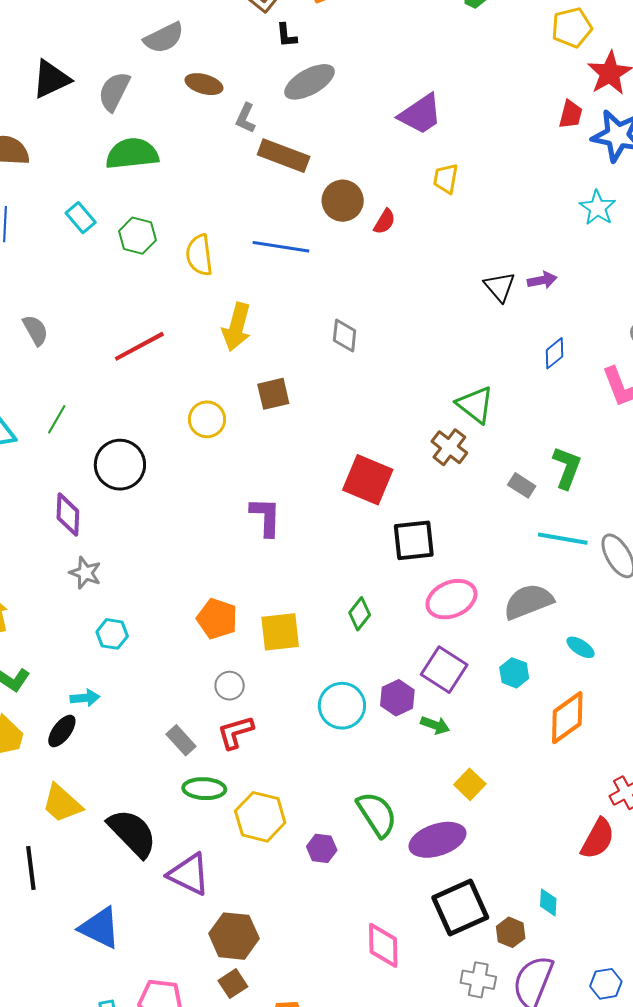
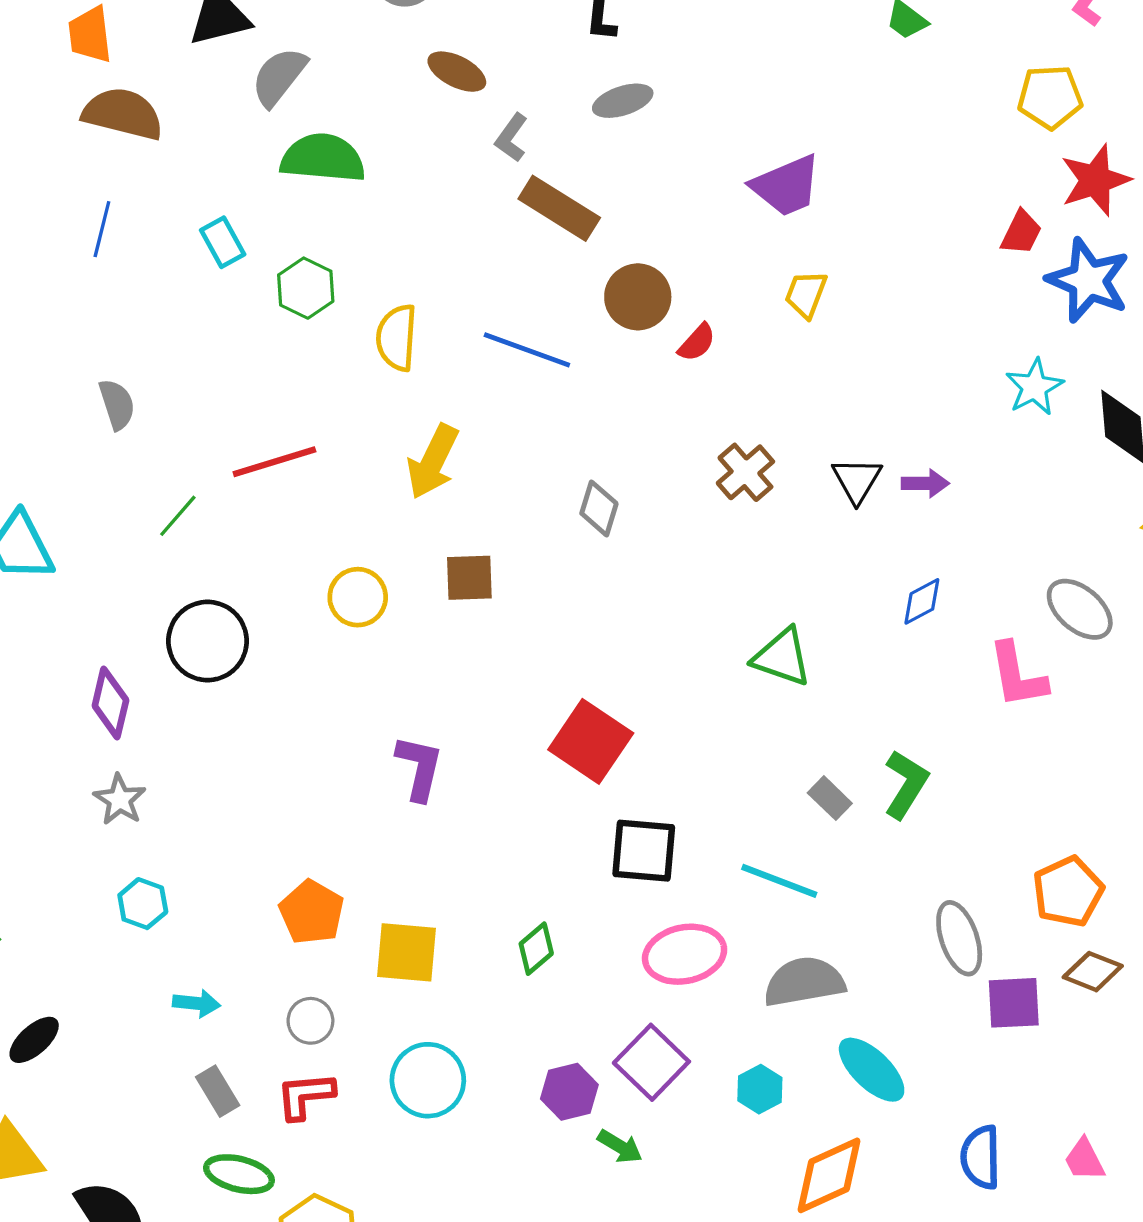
gray ellipse: (309, 82) -> (623, 101), size x0.7
gray semicircle: (114, 91) -> (279, 77), moved
green triangle: (475, 405) -> (782, 657), turned -30
green line: (57, 419) -> (178, 516), moved
brown cross: (449, 447) -> (745, 472), moved
cyan line: (563, 539) -> (779, 881), moved
cyan ellipse: (581, 647) -> (872, 1070), size x1.6
cyan arrow: (85, 698) -> (197, 1003), moved
cyan circle: (342, 706) -> (428, 1080), moved

